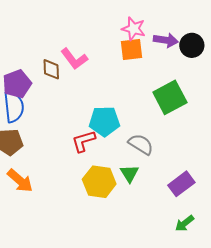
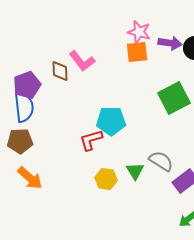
gray semicircle: (141, 144) -> (161, 161), moved
yellow hexagon: (99, 182) -> (106, 179), size x0.7

